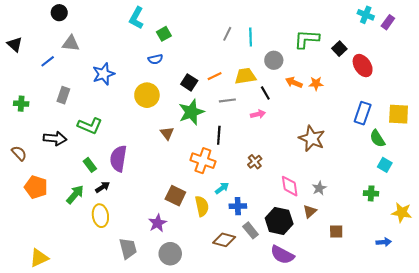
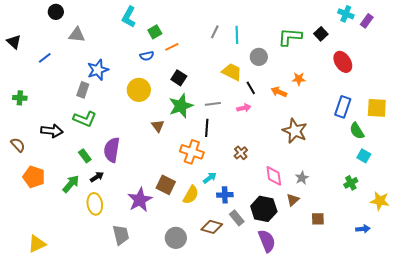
gray triangle: (71, 43) -> (77, 35), moved
black square: (339, 49) -> (321, 34), moved
orange line: (215, 76) -> (172, 47), moved
yellow trapezoid: (245, 76) -> (232, 72), turned 35
orange arrow: (294, 82) -> (279, 92), moved
gray rectangle: (63, 95) -> (83, 90), moved
gray line: (227, 100) -> (213, 104), moved
green cross: (371, 193) -> (351, 183), turned -32
yellow semicircle: (202, 206) -> (191, 195), turned 42
purple star: (158, 223) -> (140, 200), moved, size x1.4
gray circle: (170, 254) -> (176, 238), moved
purple semicircle: (282, 255) -> (267, 241), turned -140

